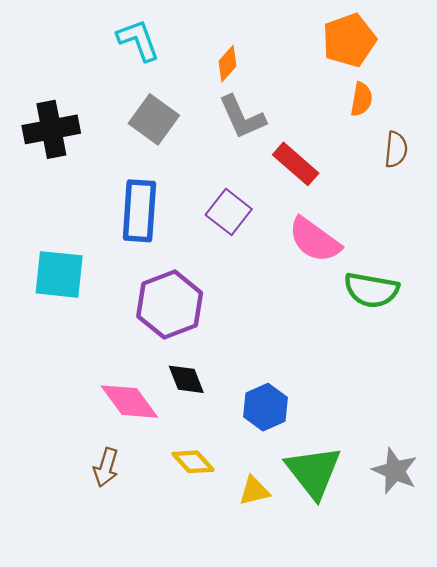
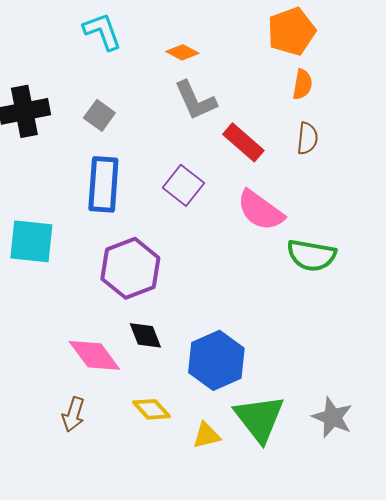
orange diamond: (228, 64) -> (182, 52), turned 76
gray square: (154, 119) -> (99, 115), moved, size x0.7
brown semicircle: (396, 149) -> (307, 138), moved
blue hexagon: (265, 407) -> (216, 360), size x1.4

